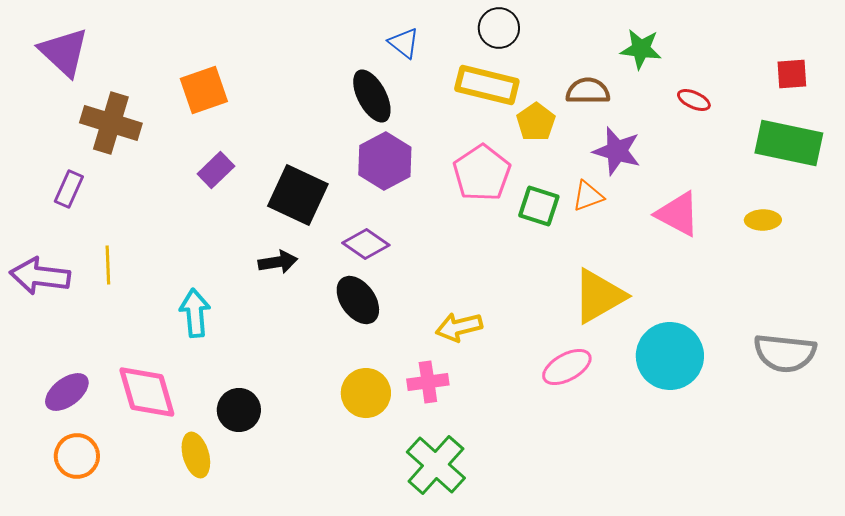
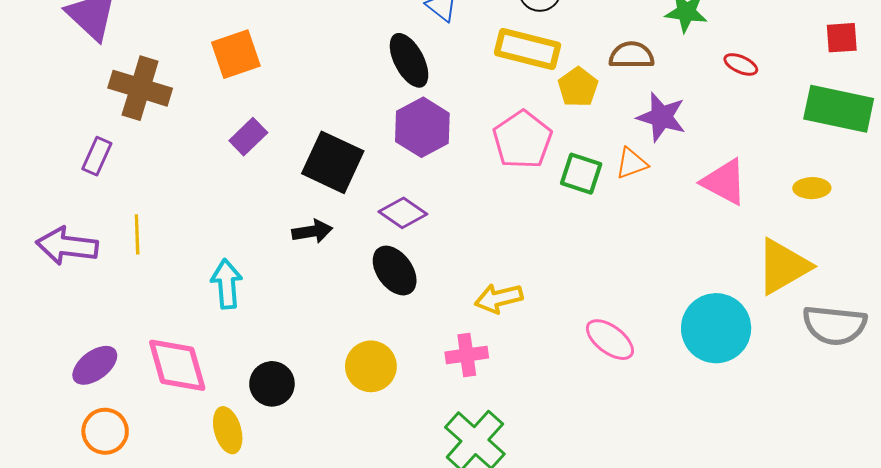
yellow triangle: (599, 296) -> (783, 266), moved
pink ellipse: (567, 367) -> (610, 340), turned 66
yellow circle: (366, 393) -> (371, 366), moved

